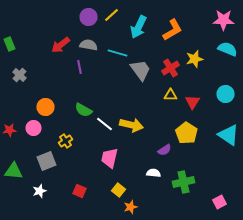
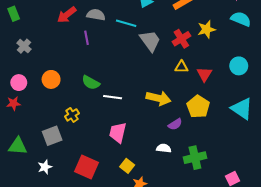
white line: (104, 124) -> (113, 97), turned -30
yellow arrow: (132, 125) -> (158, 98), moved
pink circle: (34, 128) -> (19, 83), moved
red square: (80, 191) -> (87, 167), size x1.6

